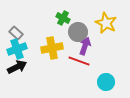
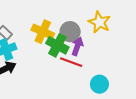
green cross: (63, 18) -> (57, 45), moved, size x1.5
yellow cross: (52, 48) -> (43, 32), moved, turned 35

